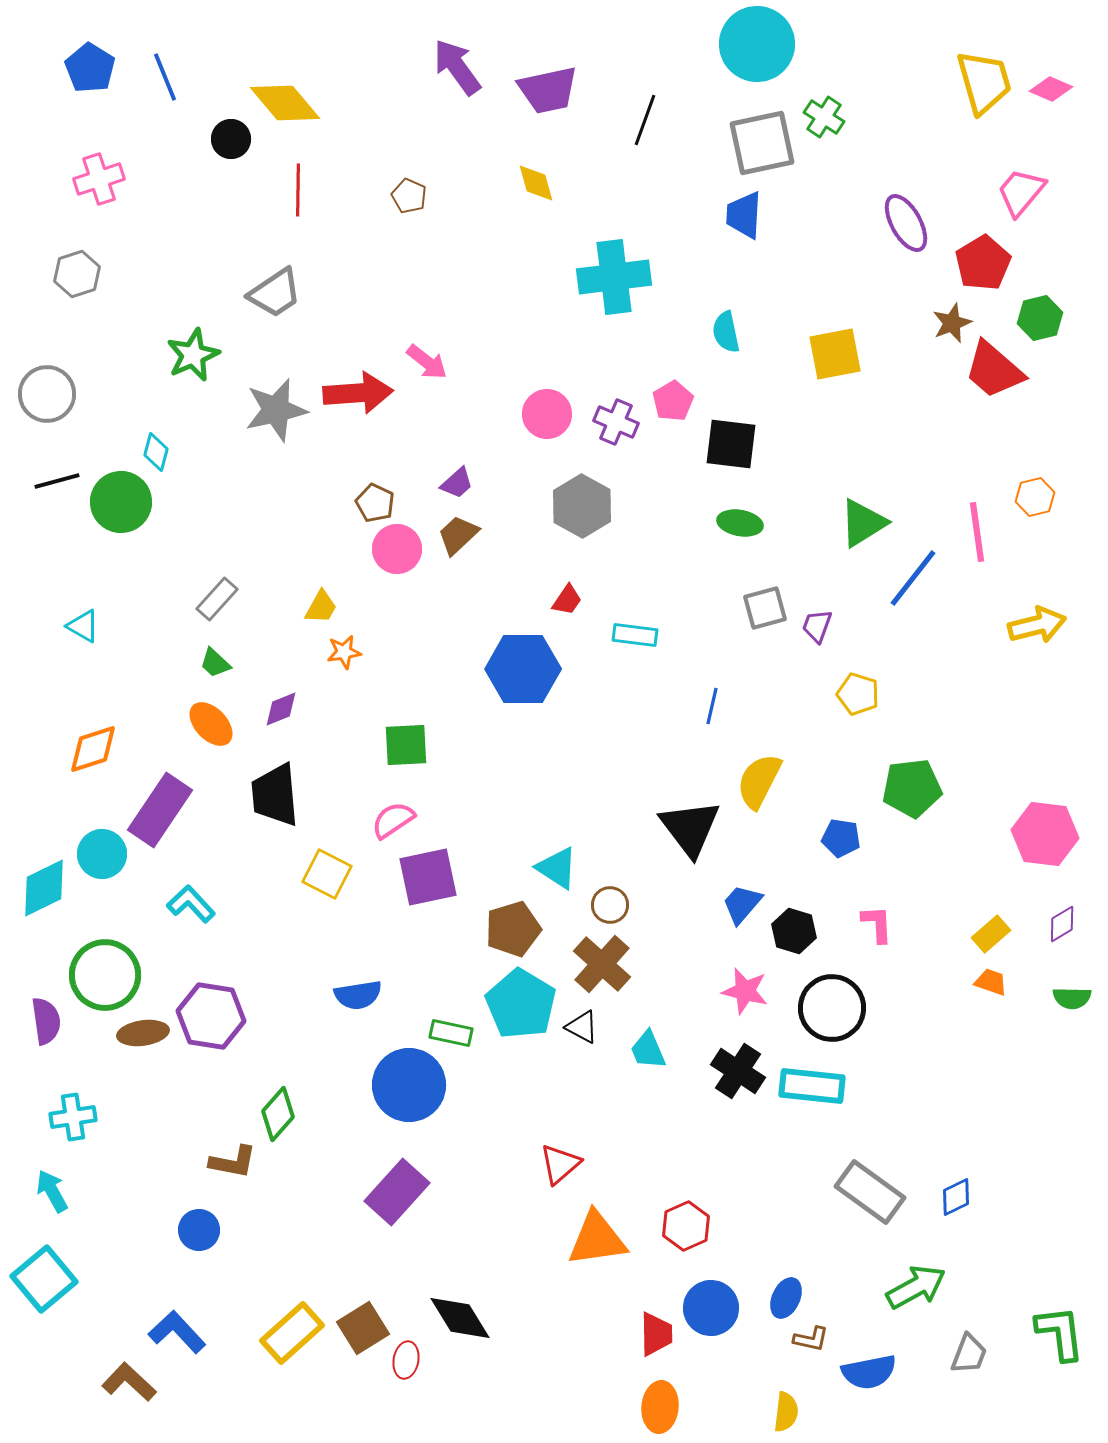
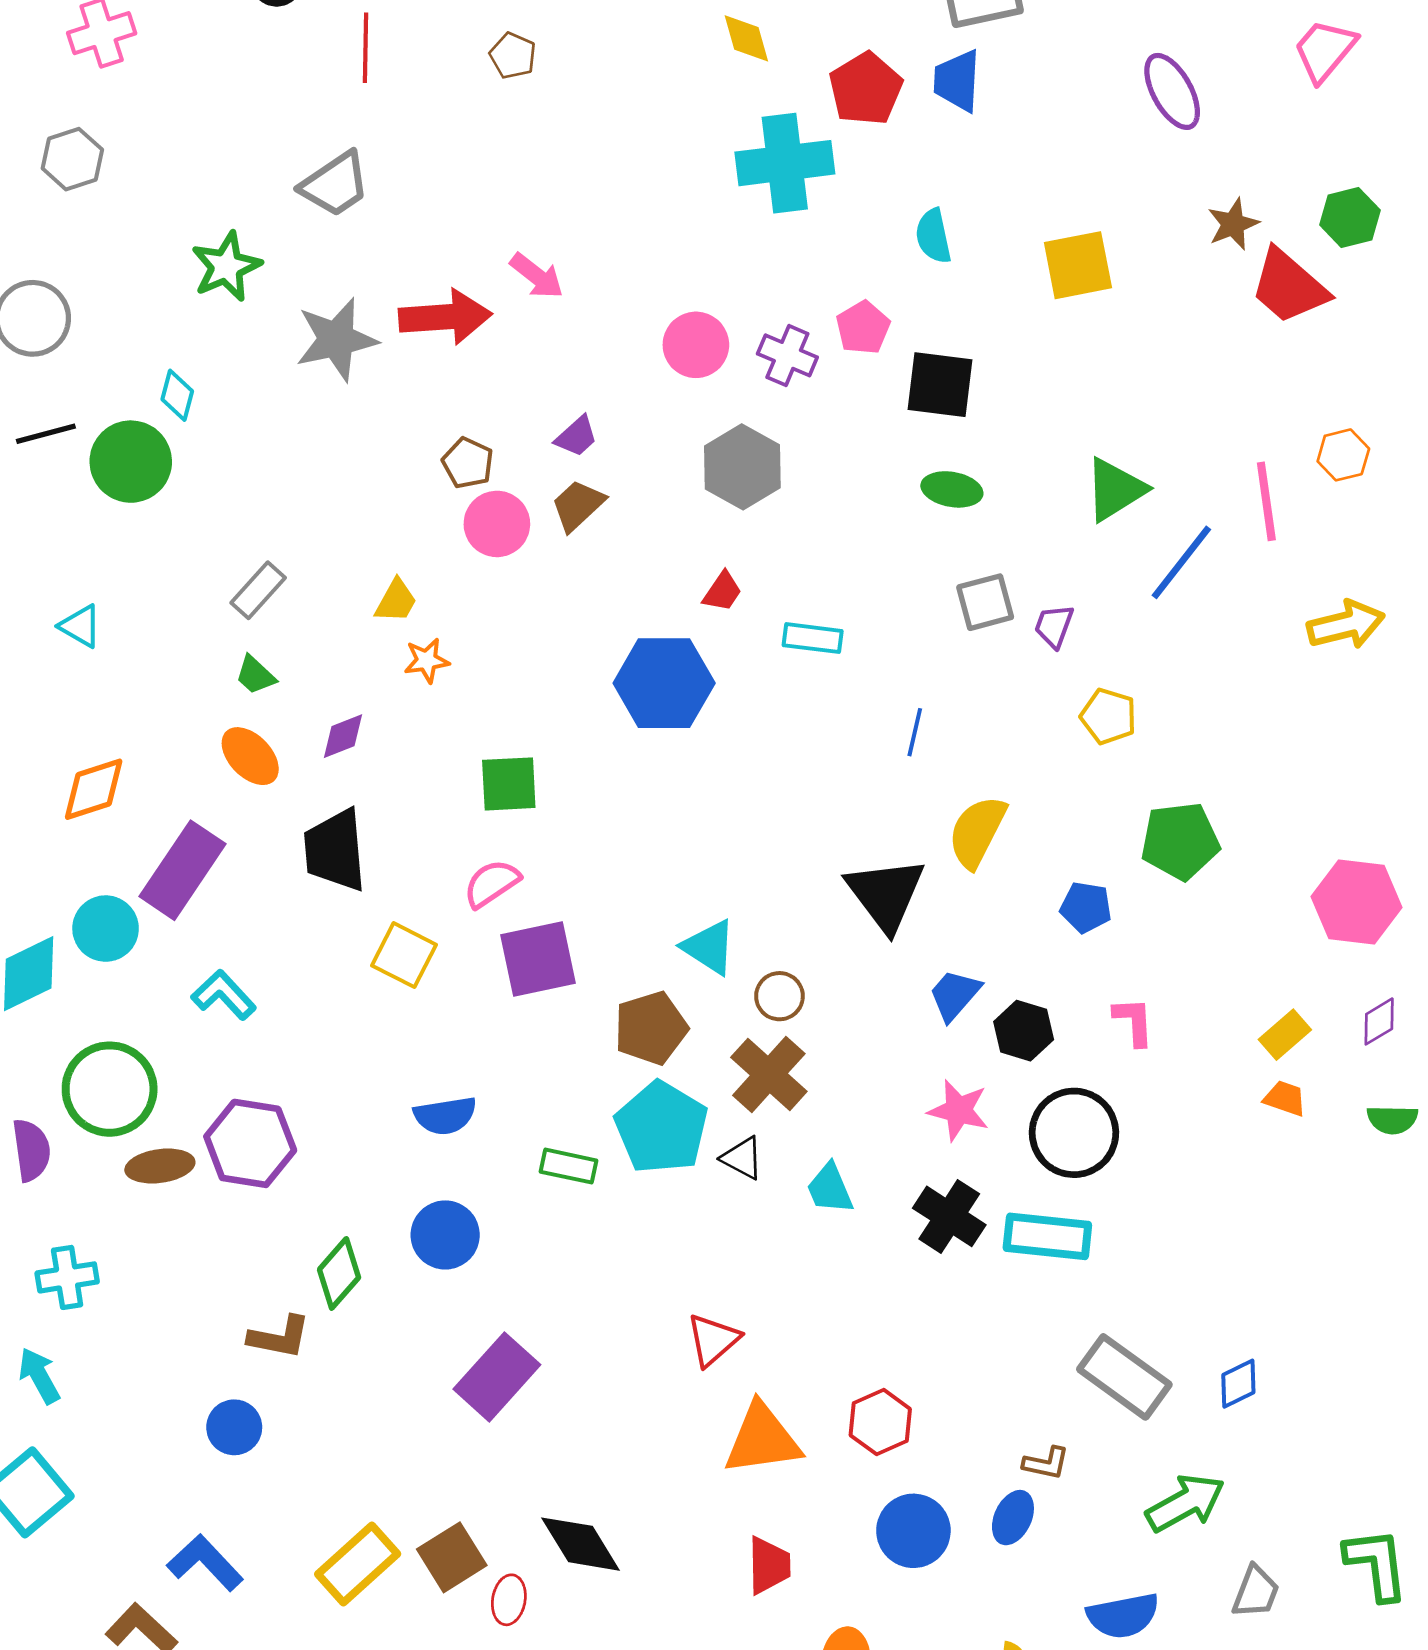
yellow diamond: (536, 183) -> (746, 38), moved
red pentagon: (983, 263) -> (866, 89), moved
blue circle: (409, 1085) -> (445, 1235), moved, size x0.7
red trapezoid: (656, 1334) -> (769, 1565), moved
brown L-shape: (811, 1339) -> (1046, 1463), moved

